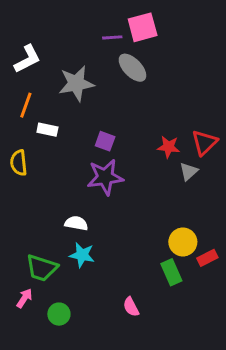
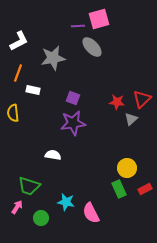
cyan star: (82, 255) -> (66, 202), moved
red rectangle: (207, 258) -> (145, 189), moved
pink semicircle: (131, 307) -> (91, 213), size x1.5

